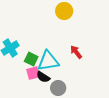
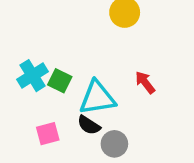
green square: (31, 59) -> (60, 81), moved
pink square: (33, 73) -> (48, 134), moved

